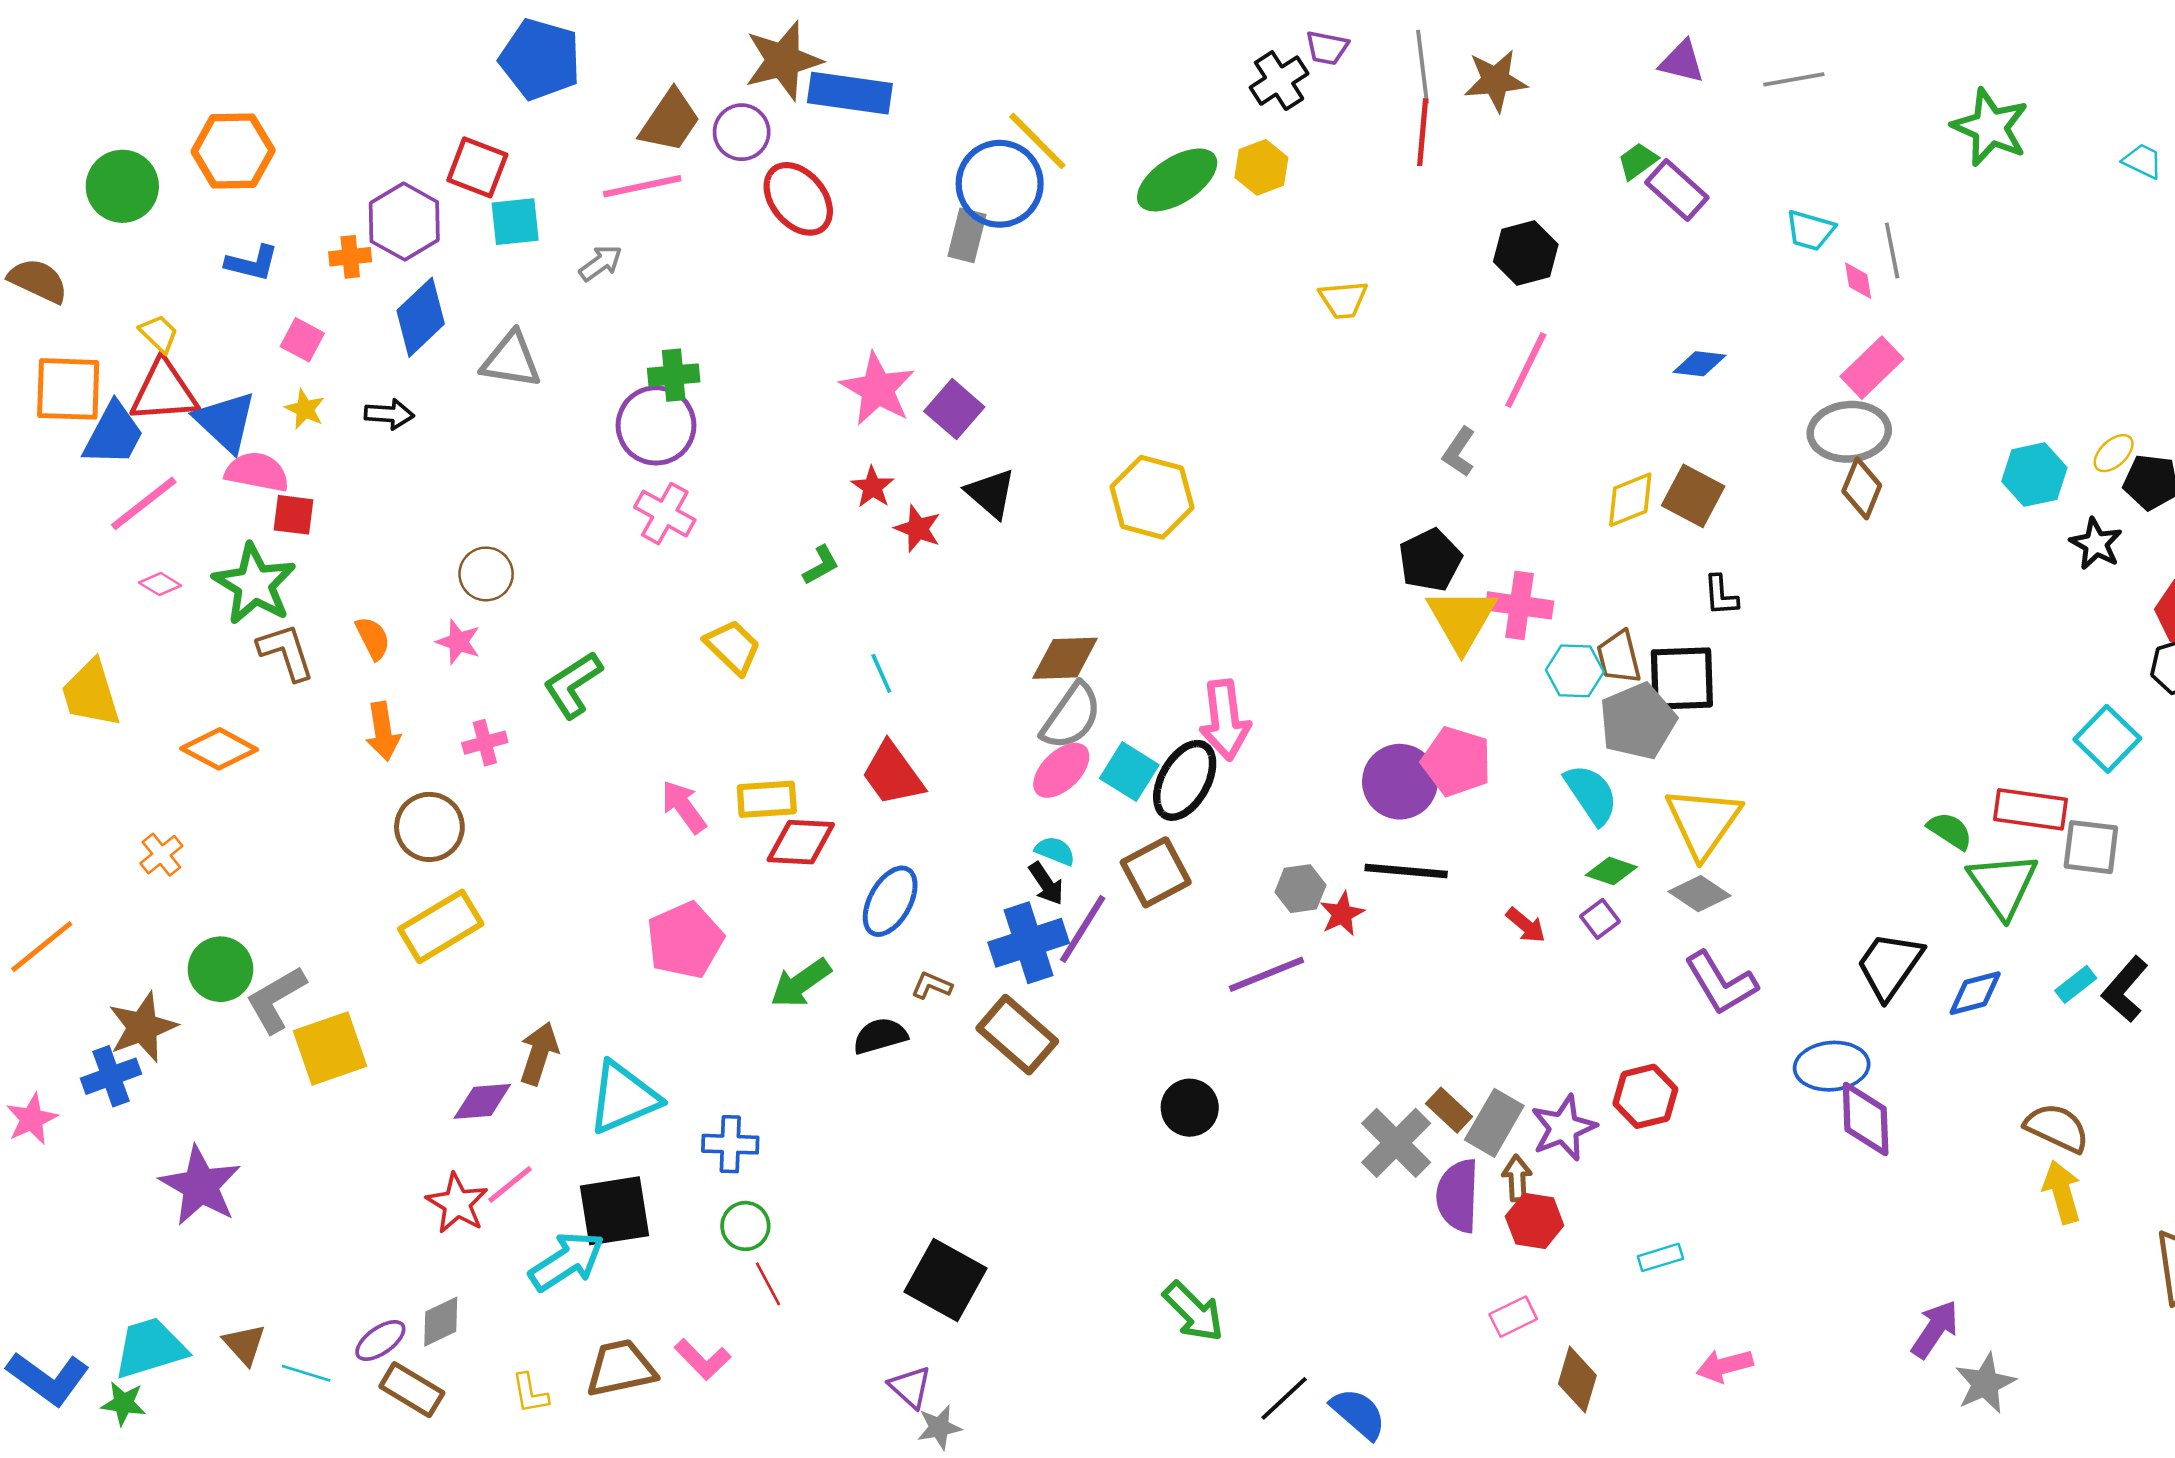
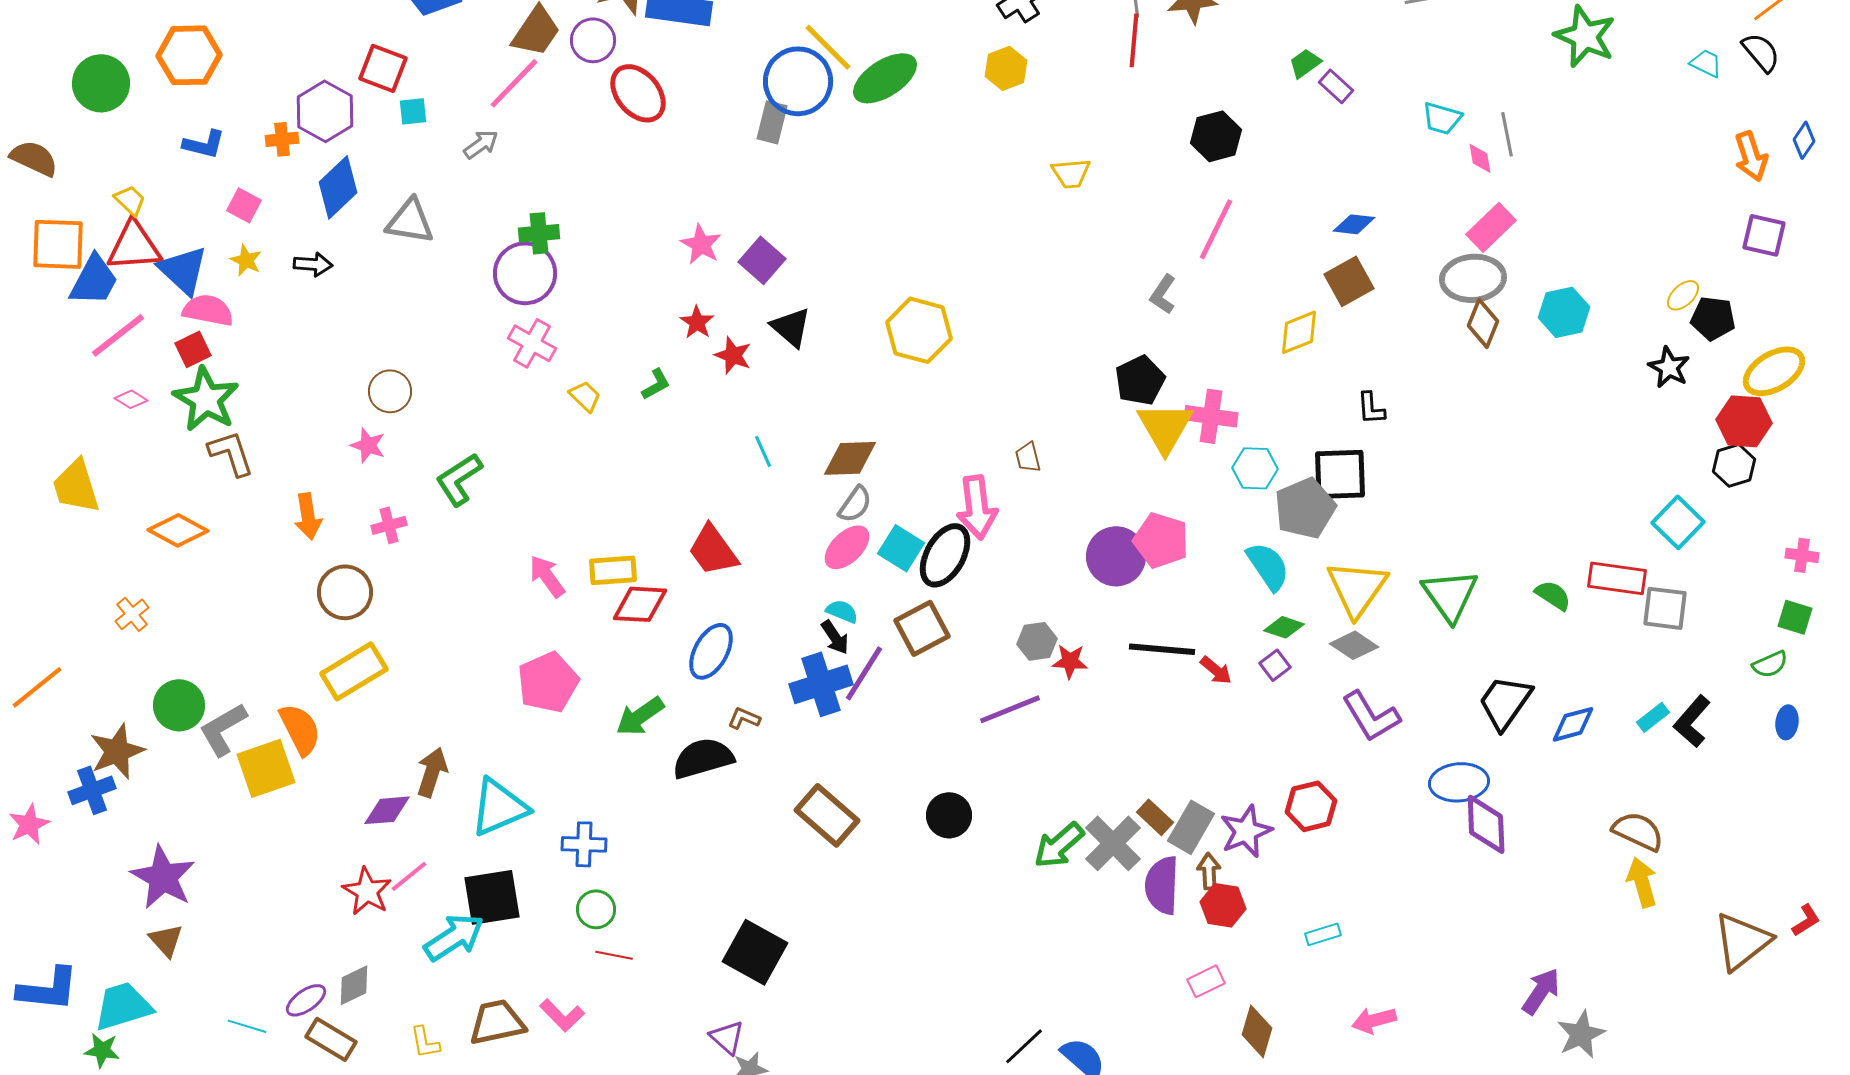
green ellipse: (1177, 180) -> (885, 78), moved
pink line: (642, 186) -> (514, 83), turned -34
purple rectangle: (1677, 190) -> (1336, 86), size x0.7
cyan square: (515, 222) -> (413, 111), size x0.7
pink star: (878, 389) -> (701, 244), size x0.7
cyan hexagon: (2034, 475) -> (1564, 312), moved
brown square: (1693, 496) -> (1349, 281), moved, turned 33
red square: (293, 515) -> (193, 349), moved, turned -33
orange semicircle: (373, 638) -> (300, 729), moved, size x1.5
yellow trapezoid: (733, 647) -> (585, 396), moved, size x0.7
brown trapezoid: (1619, 657) -> (1028, 457), moved, size x0.7
cyan line: (881, 673) -> (763, 451), moved
gray semicircle: (1071, 716) -> (855, 504), size x0.7
black line: (1406, 871) -> (1162, 649), moved
green triangle: (2003, 885) -> (1450, 595), moved
red star: (1342, 914) -> (1070, 661), turned 30
brown rectangle: (1017, 1035) -> (827, 815), moved
black semicircle: (880, 1036) -> (703, 758), size x1.4
red line: (768, 1284) -> (614, 955), turned -51
green arrow: (1193, 1312) -> (1059, 845), moved, turned 94
brown triangle: (244, 1344) -> (166, 940), moved
blue L-shape: (48, 1378) -> (48, 989), moved, turned -30

